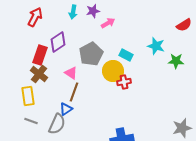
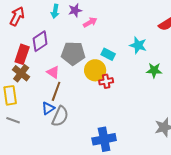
gray pentagon: (91, 54) -> (73, 53), turned 30
green star: (176, 61) -> (154, 70), moved
gray semicircle: (57, 124) -> (60, 116), moved

